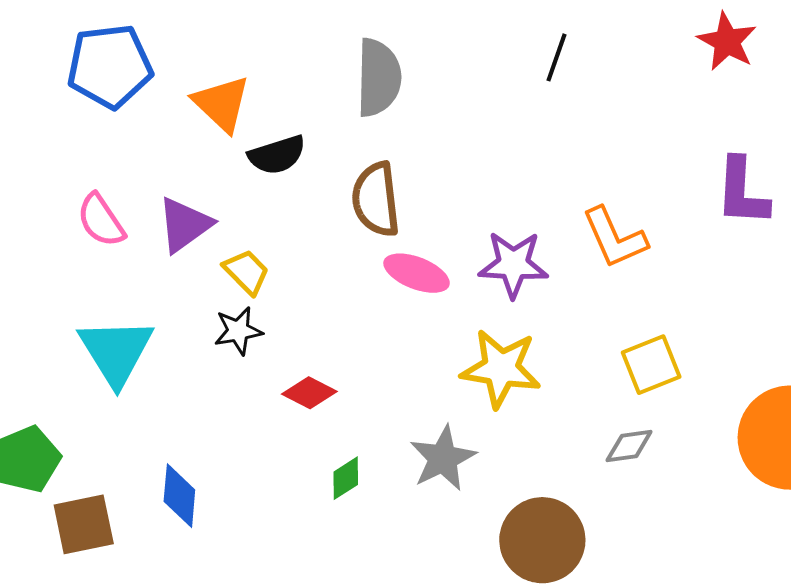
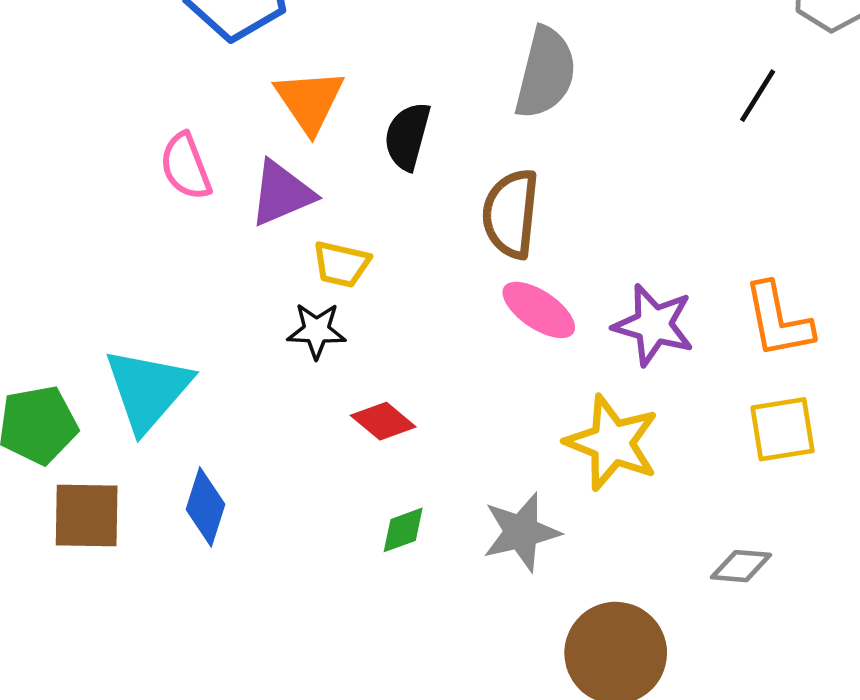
orange triangle: (222, 104) -> (309, 101), moved
black semicircle: (277, 155) -> (407, 136), turned 110
yellow trapezoid: (246, 272) -> (341, 264), turned 135
cyan triangle: (116, 352) -> (148, 390), moved
yellow square: (651, 365) -> (783, 429), moved

